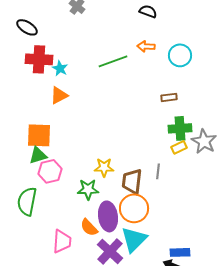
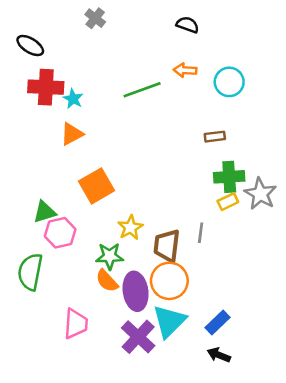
orange square: (39, 135) -> (97, 186), moved, turned -32
yellow star: (104, 167) -> (130, 228), turned -30
orange semicircle: (89, 227) -> (107, 281), moved
blue rectangle: (180, 252) -> (217, 322), moved, turned -42

